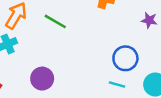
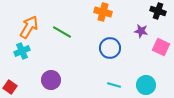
blue circle: (125, 58) -> (110, 48), moved

